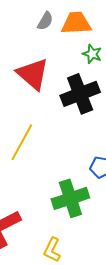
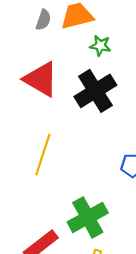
green cross: (70, 198) -> (88, 217), moved

